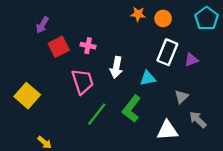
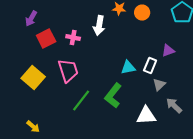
white rectangle: (167, 52) -> (150, 66), moved, size x0.7
white arrow: (116, 67) -> (99, 26), moved
yellow square: (27, 96) -> (33, 78), moved

